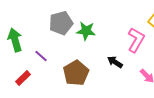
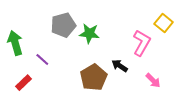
brown pentagon: (76, 73) -> (94, 77), moved

